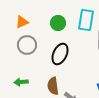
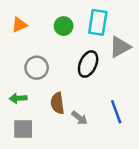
gray circle: (27, 45) -> (37, 68), moved
black ellipse: (60, 54) -> (88, 64), moved

